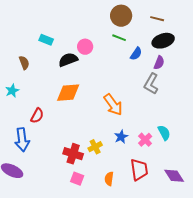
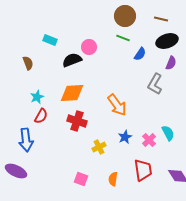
purple semicircle: (159, 63) -> (171, 63), moved
cyan star: (12, 91) -> (37, 97), moved
red cross: (73, 154) -> (77, 121), moved

